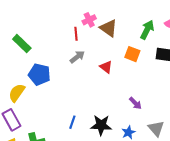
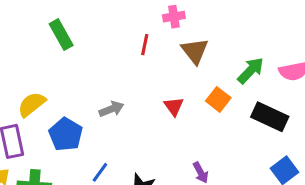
pink cross: (89, 20) -> (174, 17), moved
gray arrow: (77, 57) -> (111, 109), moved
blue pentagon: (39, 74) -> (66, 134), moved

